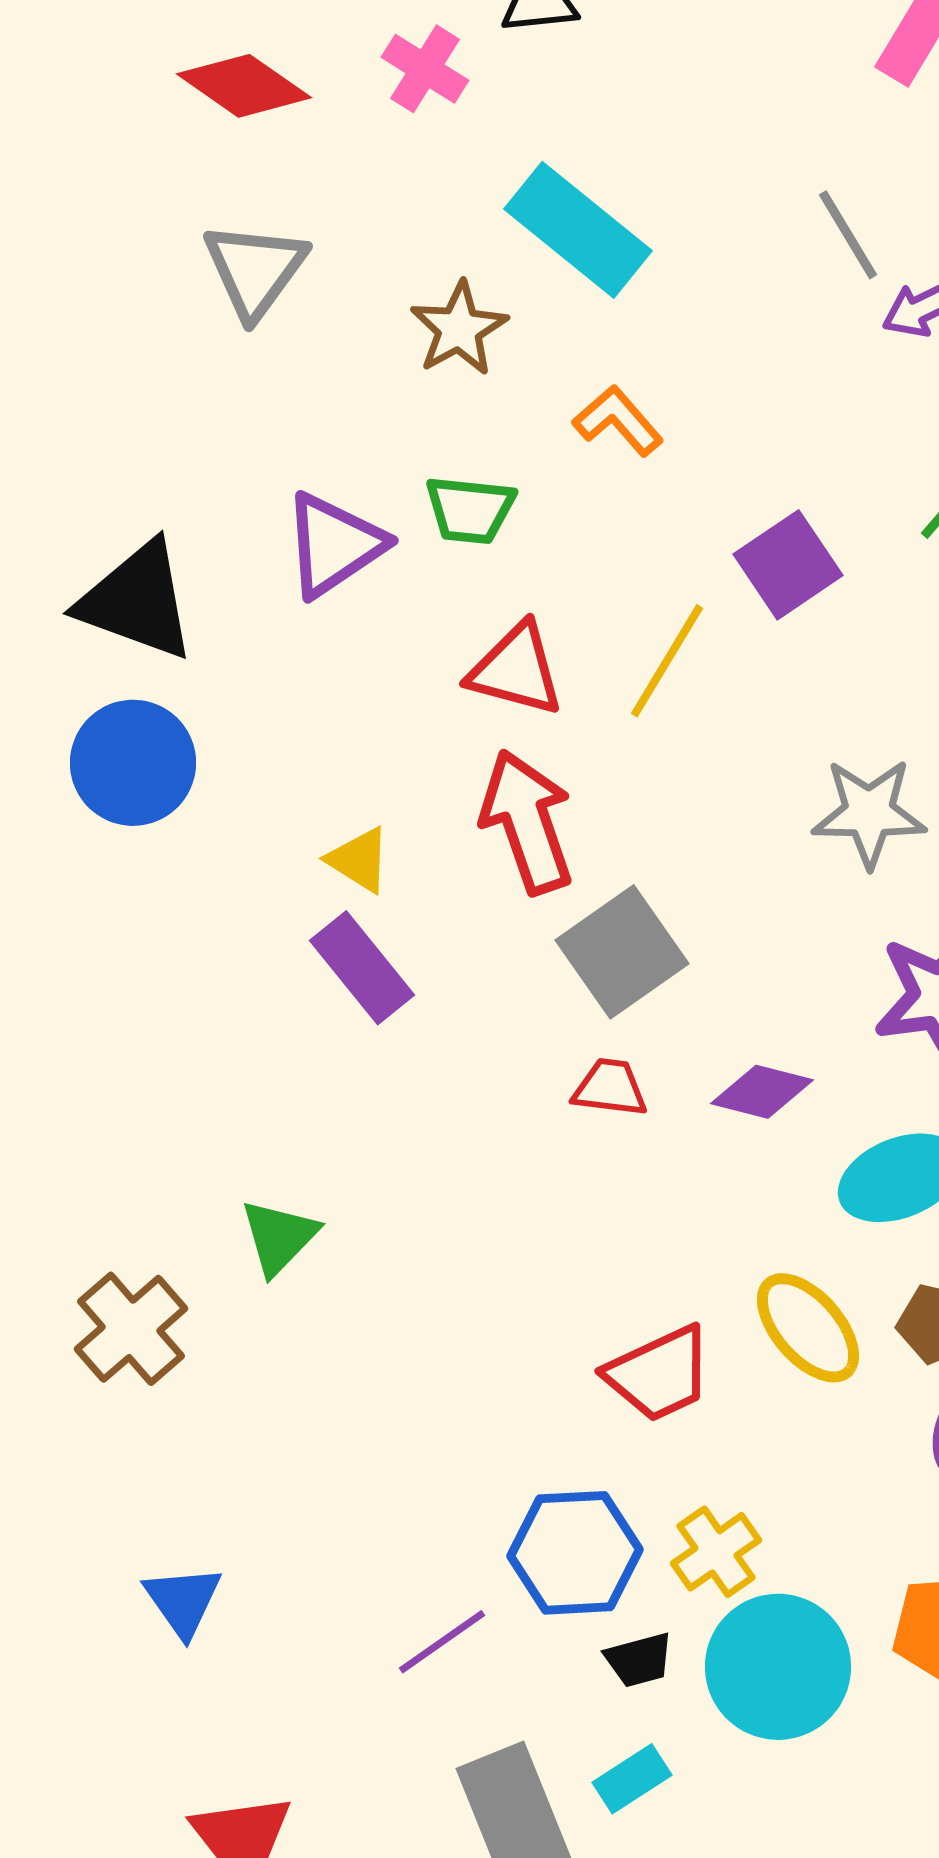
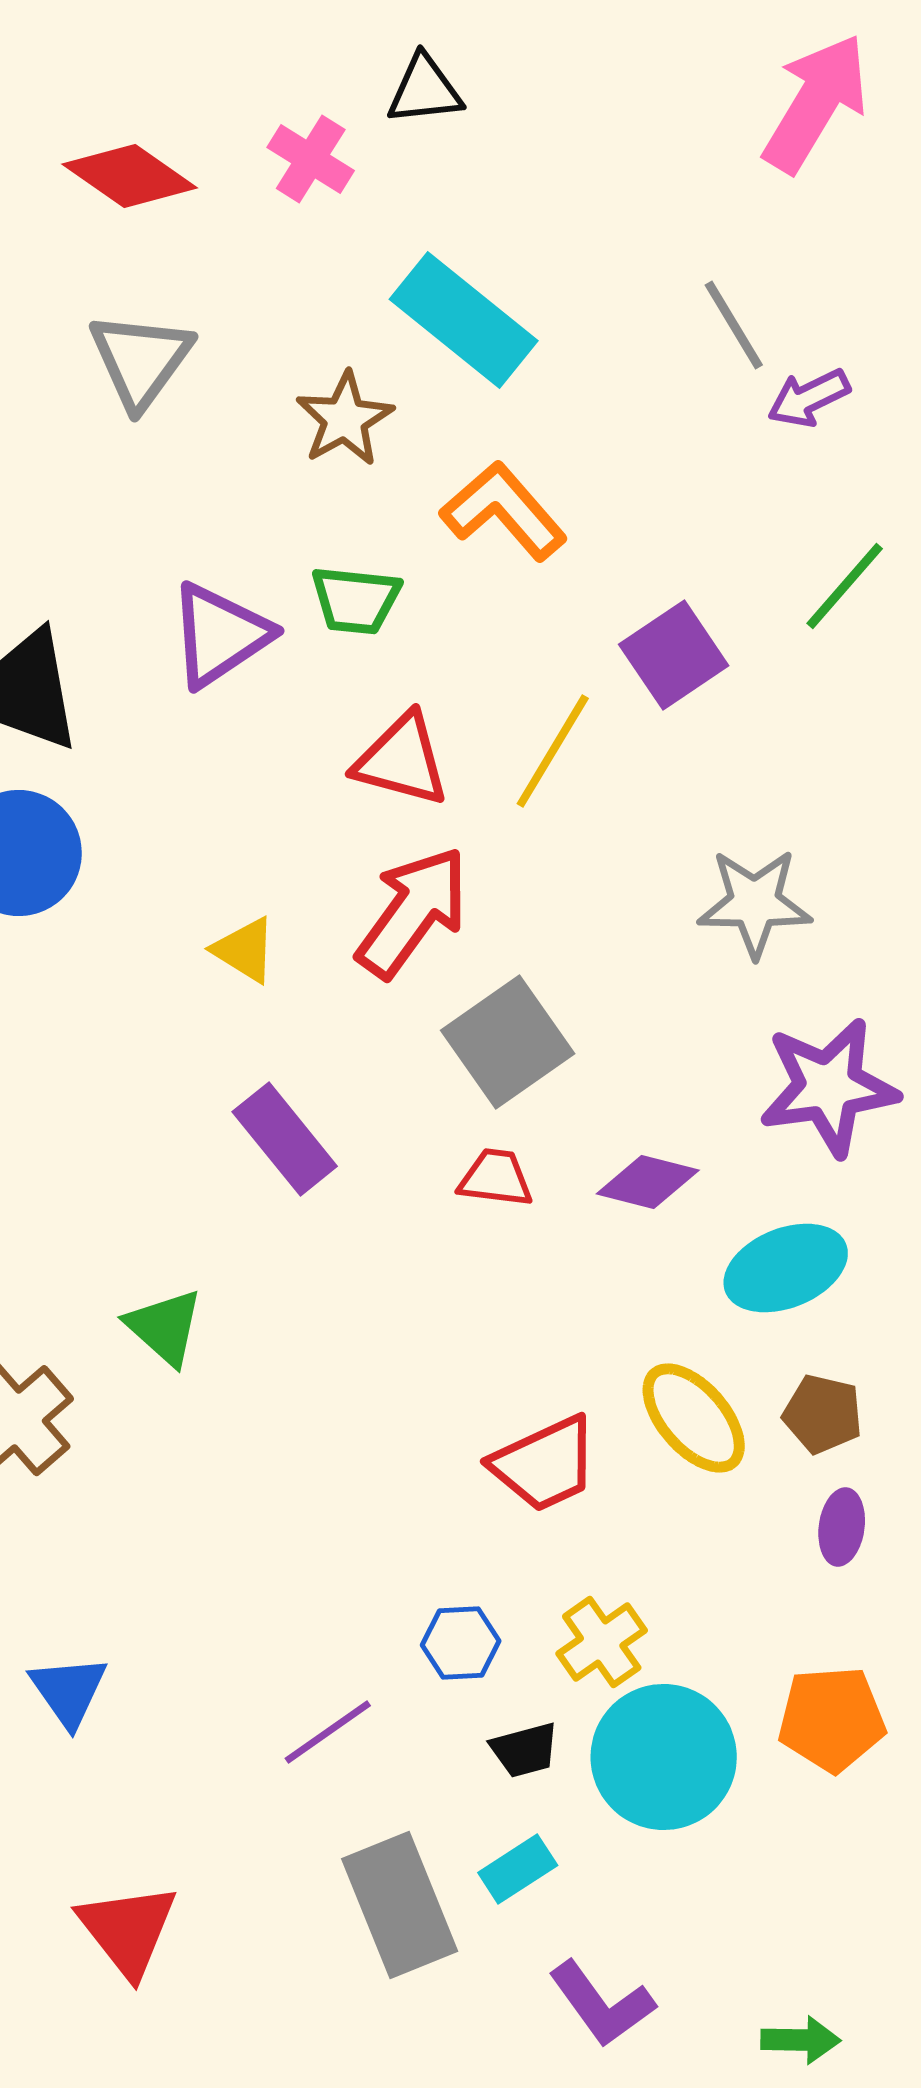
orange L-shape: (618, 421) -> (504, 511), size x1.4
red arrow: (527, 822) -> (413, 912), turned 55
purple rectangle: (362, 968) -> (285, 1139), moved
green triangle: (279, 1237) -> (165, 1327), turned -32
blue hexagon: (575, 1553) -> (461, 1643), size x0.6

